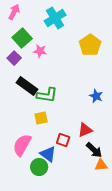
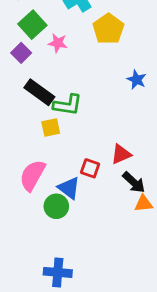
yellow pentagon: (90, 45) -> (108, 29), moved
blue star: (96, 96) -> (137, 80), moved
yellow square: (41, 118) -> (51, 127), moved

